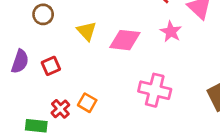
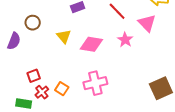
purple semicircle: (20, 61) -> (14, 41), moved
red square: (51, 66) -> (34, 76), moved
pink cross: (155, 90) -> (95, 83), moved, turned -30

